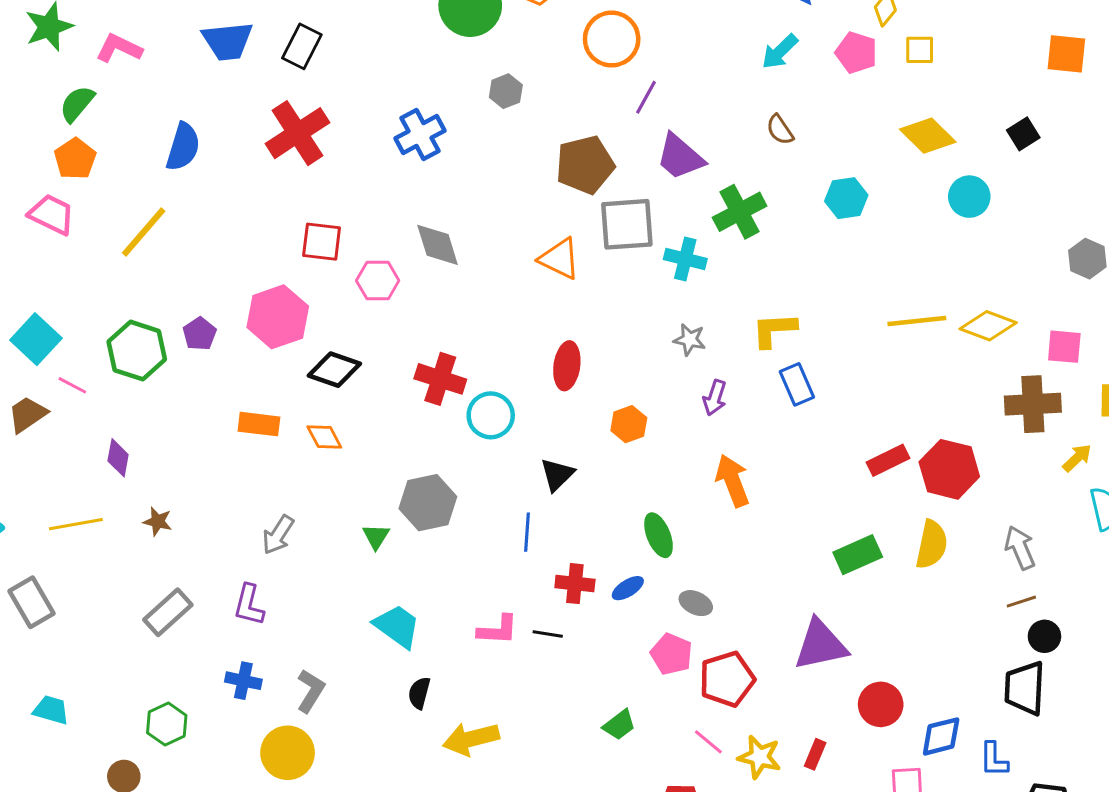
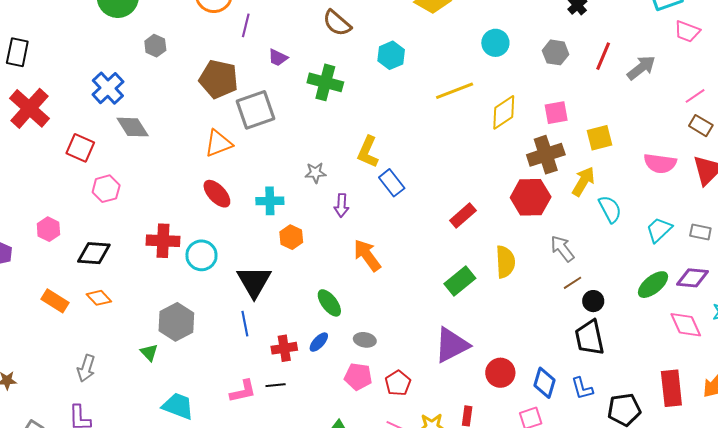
brown semicircle: (780, 130) -> (337, 23), size x1.4
purple trapezoid: (680, 157) -> (278, 58), size x0.6
brown pentagon: (585, 165) -> (219, 79), turned -30
cyan circle: (969, 197) -> (495, 43), moved
green cross: (740, 212) -> (325, 82), turned -32
red square: (322, 242) -> (80, 148), moved, turned 32
gray diamond: (438, 245) -> (133, 127), moved
orange triangle: (559, 259) -> (218, 143), turned -32
cyan cross: (685, 259) -> (270, 201), moved
pink hexagon: (278, 317) -> (48, 229), size x0.6
yellow line: (917, 321) -> (455, 91), moved
yellow diamond: (988, 326) -> (504, 112), turned -39
yellow L-shape: (774, 330) -> (368, 152), turned -48
red ellipse: (567, 366) -> (217, 194), moved, turned -36
orange rectangle: (259, 424) -> (55, 301), turned 40
yellow arrow: (1077, 458) -> (583, 181), size x1.4
red hexagon: (949, 469) -> (531, 197), moved
black triangle: (557, 475) -> (254, 282), size x1.5
red pentagon: (727, 679) -> (398, 383), size x0.7
blue diamond: (941, 736) -> (544, 383), turned -44

